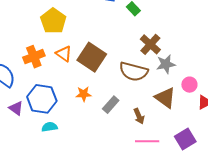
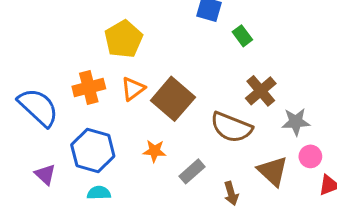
orange triangle: (64, 54) -> (133, 89), turned 42
gray star: (166, 64) -> (296, 122), moved
purple triangle: (16, 108) -> (45, 174), moved

